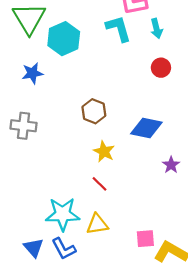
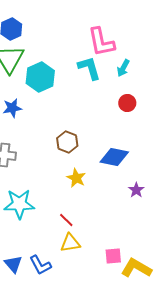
cyan arrow: (157, 29) -> (123, 68), turned 42
red line: (99, 184) -> (66, 220), moved
cyan star: (63, 214) -> (19, 204), moved

